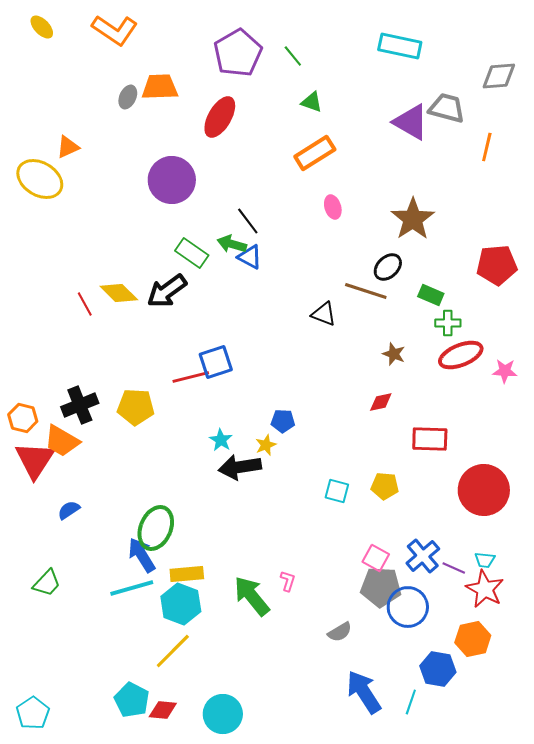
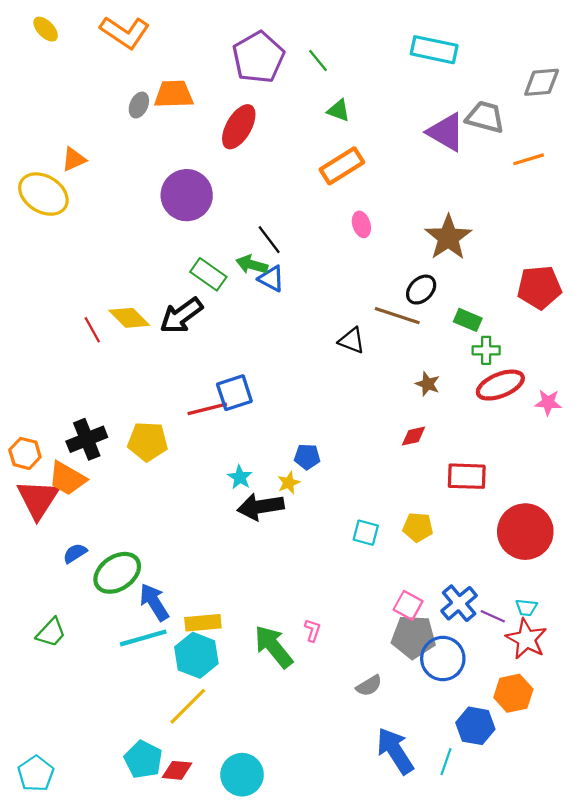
orange line: (487, 147) -> (529, 159), turned 60
green ellipse: (156, 528) -> (117, 573), moved, turned 33

